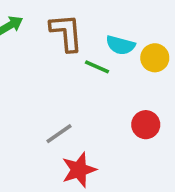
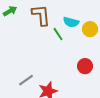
green line: (97, 67) -> (58, 34), turned 32
gray line: (59, 134) -> (26, 80), moved

